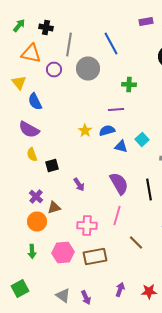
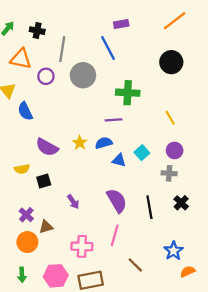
purple rectangle: (146, 22) -> (121, 24), moved
green cross: (129, 84) -> (128, 93), size x1.5
purple semicircle: (29, 130) -> (47, 147), moved
yellow semicircle: (32, 154) -> (22, 169), turned -80

